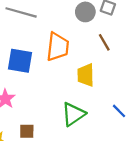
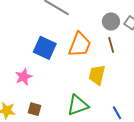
brown line: (104, 42) -> (111, 45), moved

